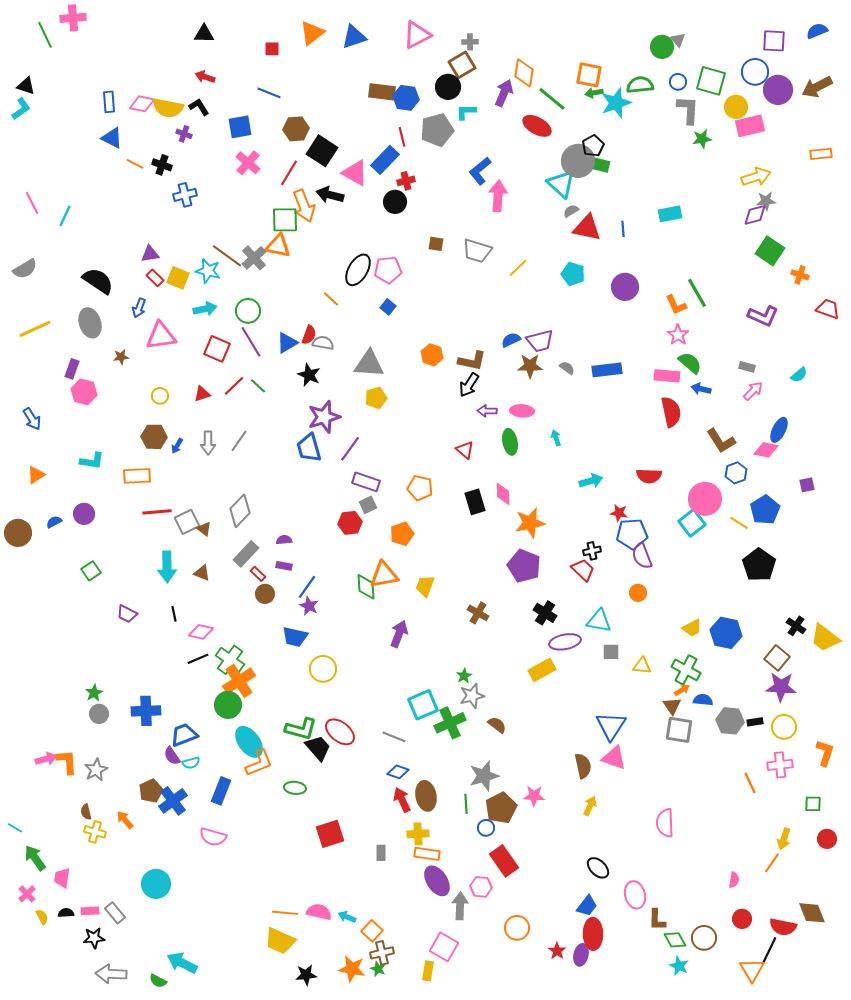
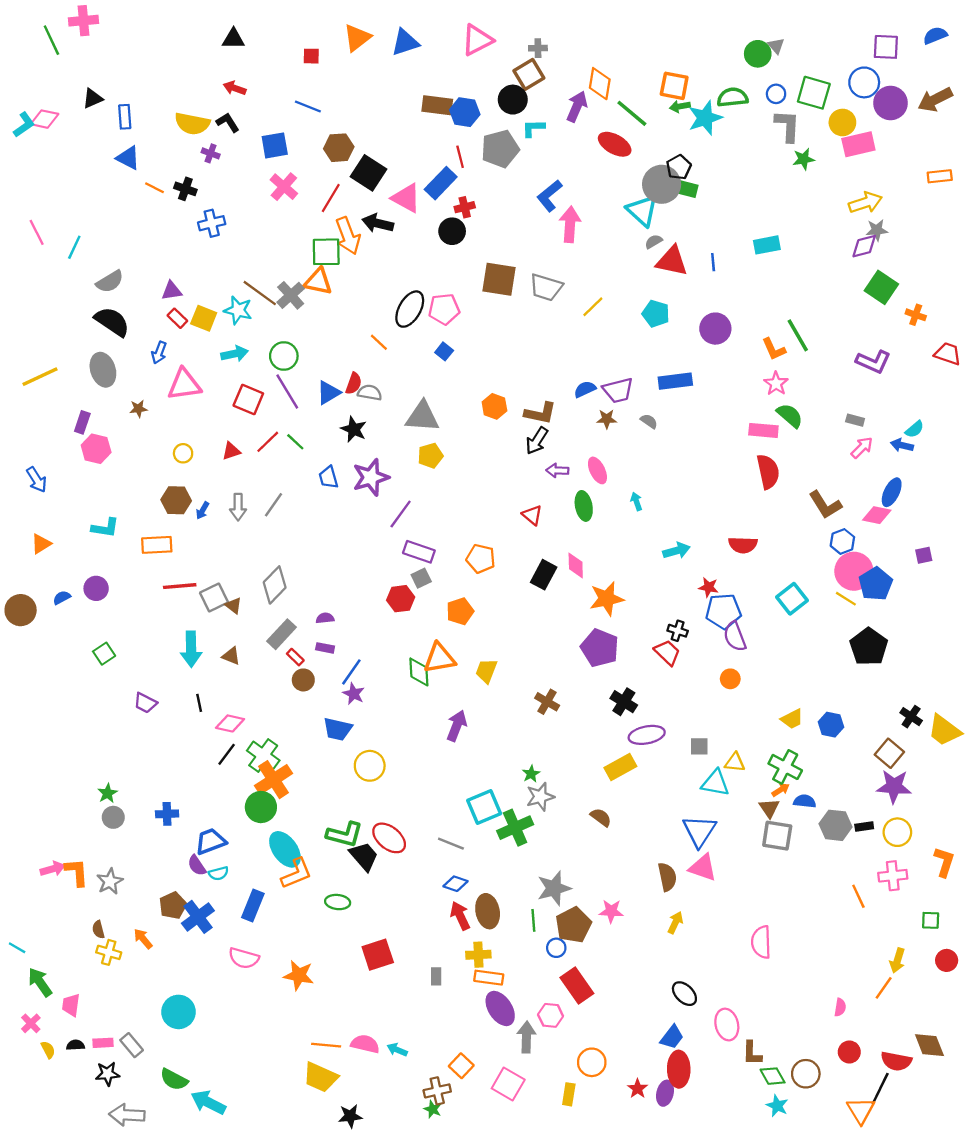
black triangle: (26, 86) -> (93, 98), moved, turned -42
pink diamond: (142, 104) -> (45, 119), moved
brown square: (436, 244) -> (499, 279), size x2.0
gray semicircle: (25, 269) -> (110, 282), moved
brown star: (530, 366) -> (607, 419), size x0.7
blue rectangle: (607, 370) -> (675, 381), moved
blue arrow: (701, 389) -> (902, 445), moved
pink ellipse: (522, 411) -> (597, 470), turned 60
blue trapezoid: (309, 448) -> (328, 477), moved, size x0.7
pink circle: (705, 499) -> (854, 571), moved
black rectangle: (475, 502) -> (544, 575), turned 45
black cross: (592, 551) -> (678, 631), turned 30
cyan triangle: (599, 621) -> (715, 783), moved
blue hexagon: (726, 633) -> (831, 725), size x0.7
black line: (198, 659) -> (227, 754), turned -30
blue cross: (146, 711) -> (167, 814), size x0.7
brown semicircle: (497, 725) -> (601, 817), moved
orange square: (372, 931) -> (461, 1066), moved
orange star: (352, 969) -> (299, 975), moved
yellow rectangle: (428, 971) -> (569, 1094), moved
green semicircle: (158, 981) -> (174, 1079), moved, size x1.4

